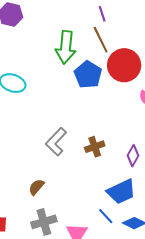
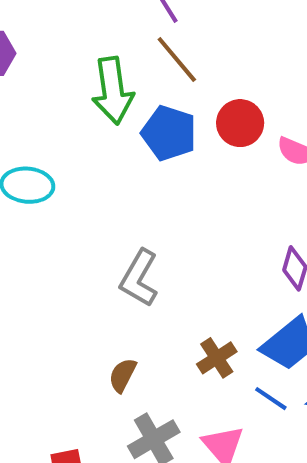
red circle: (124, 65) -> (240, 123), moved, size x0.7
brown cross: (95, 147) -> (217, 358), moved

